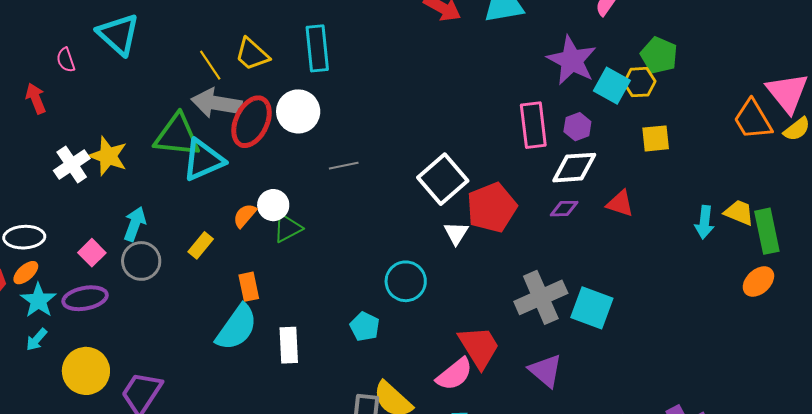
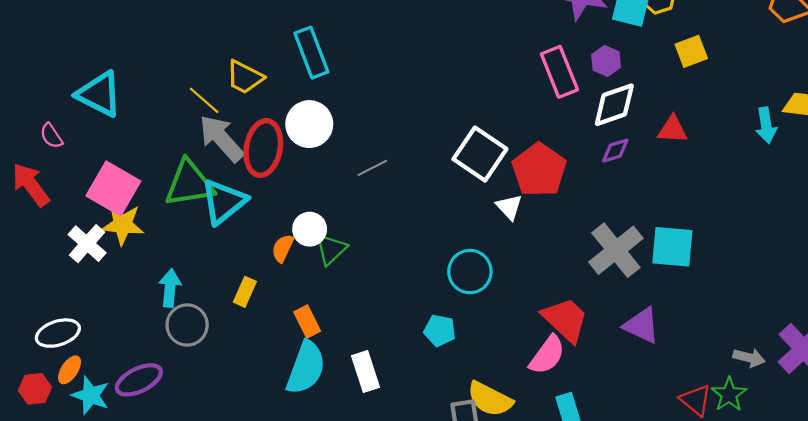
red arrow: (36, 98) -> (31, 185), size x1.4
gray arrow: (217, 103) -> (221, 138), turned 54
pink square: (92, 253) -> (113, 188), moved, size x1.8

